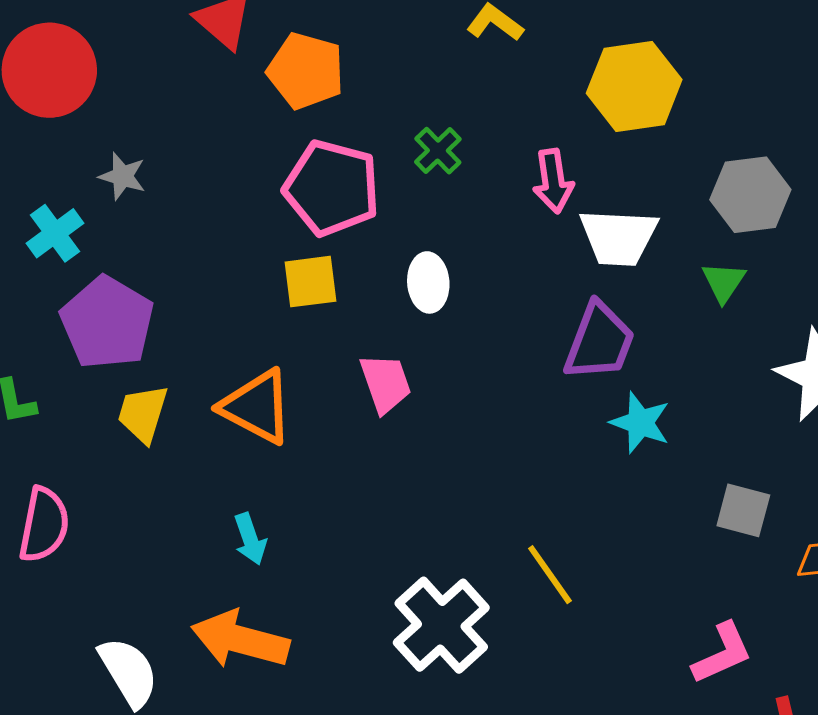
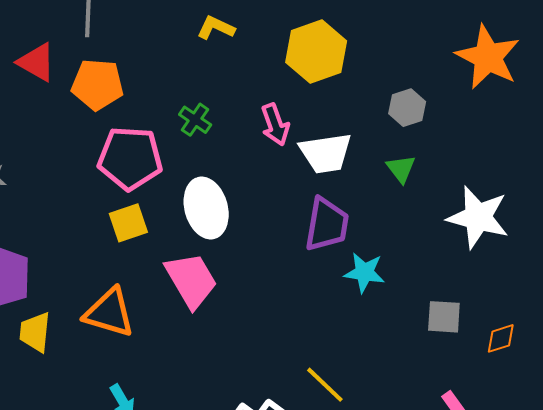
gray hexagon: (750, 195) -> (407, 108), size x0.7
white ellipse: (428, 282) -> (206, 208), size x1.5
pink trapezoid: (386, 383) -> (191, 280), size x1.4

